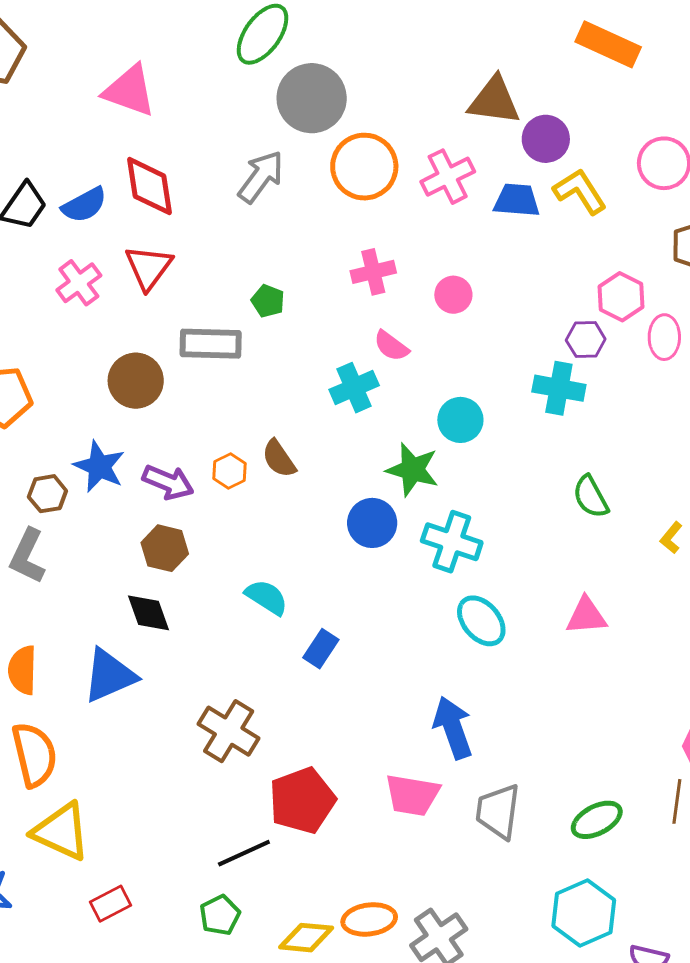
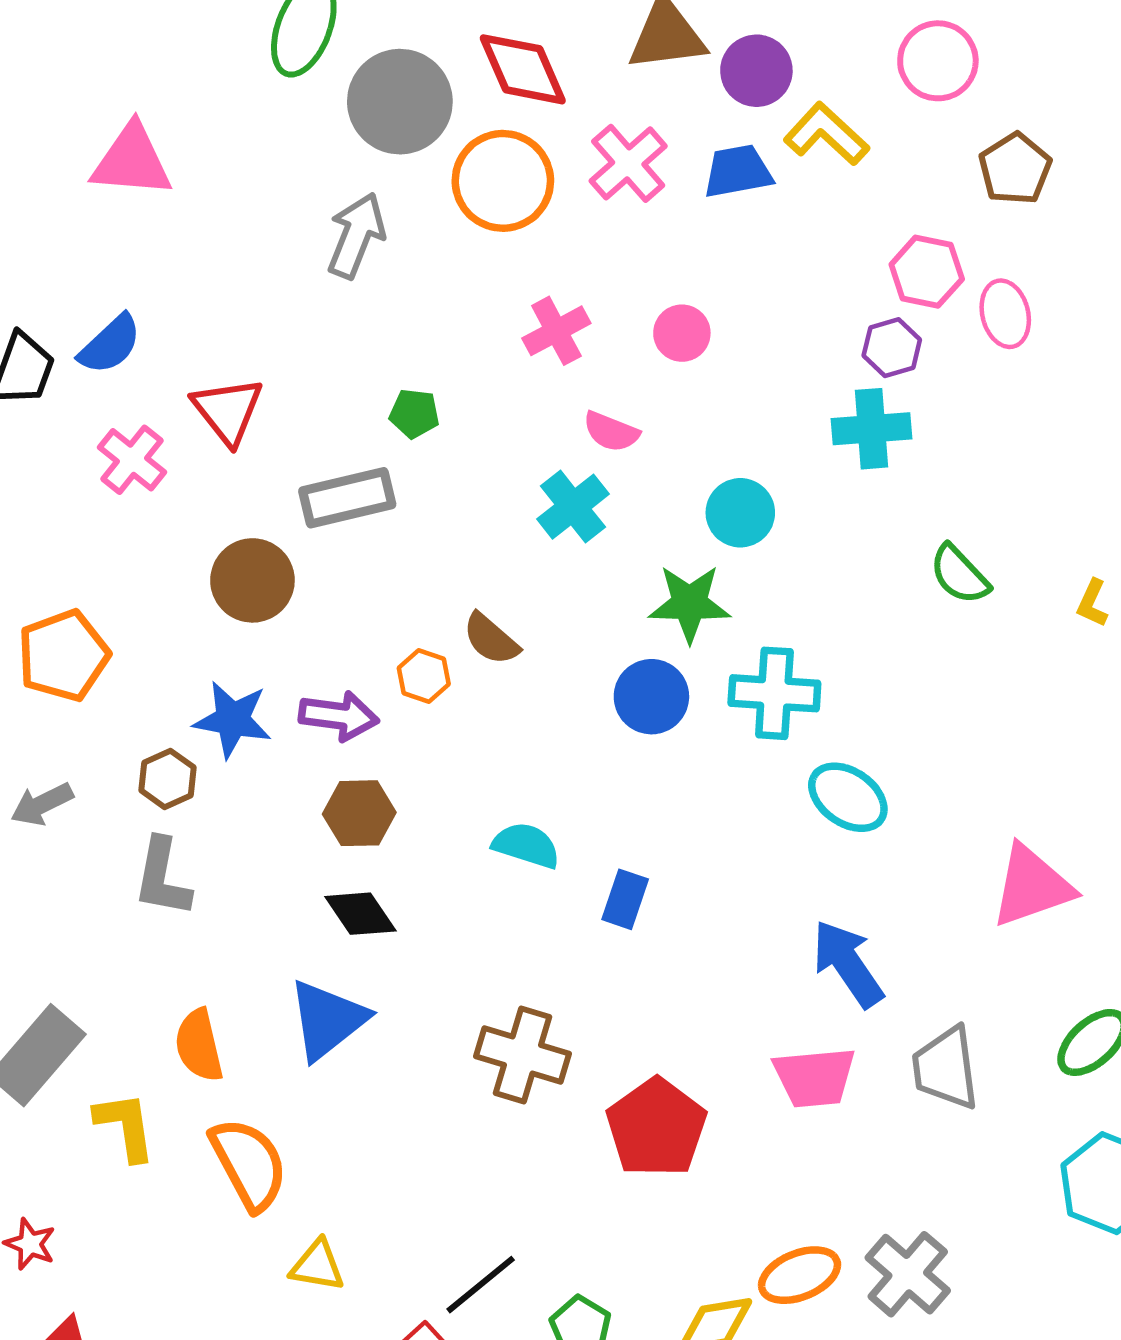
red diamond: (149, 186) -> (523, 69), moved
pink triangle: (586, 616) -> (1032, 886), moved, size x1.4
yellow triangle: (61, 832) -> (317, 1266), size x0.6
black line: (244, 853) -> (481, 1285), moved

